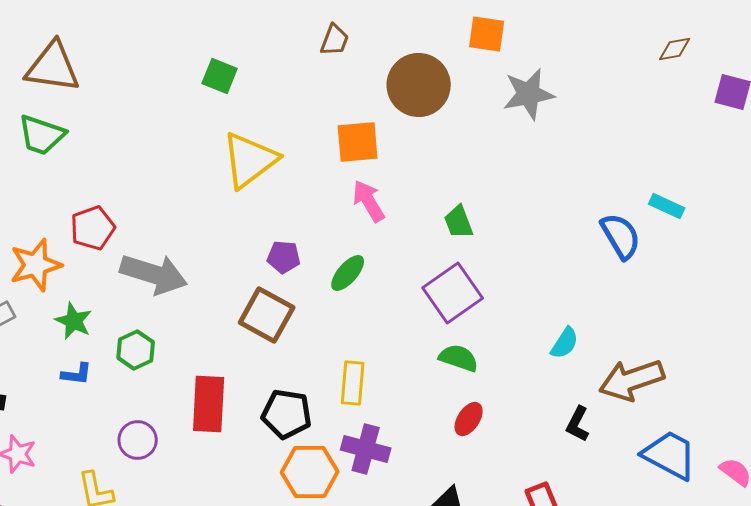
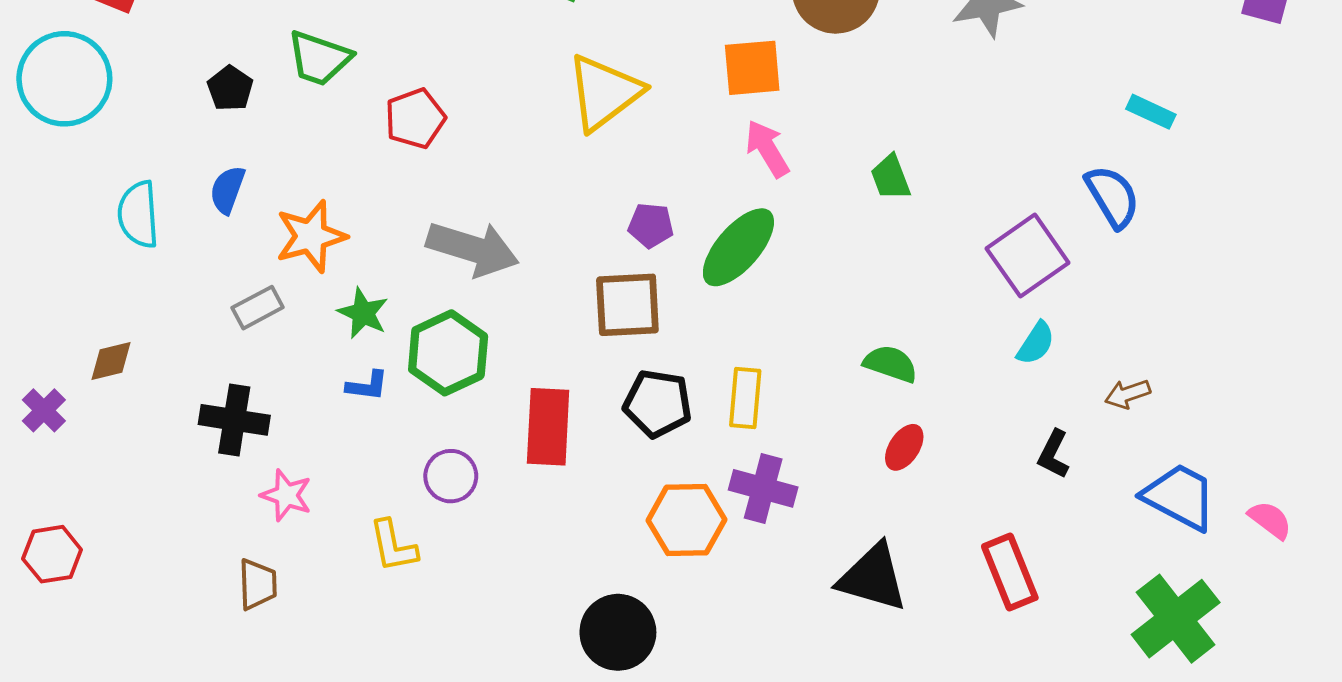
cyan rectangle: (667, 206) -> (1151, 112), moved
red pentagon: (93, 228) -> (415, 119), moved
green ellipse: (348, 273) -> (738, 247), size x1.6
purple square: (453, 293) -> (1028, 256), moved
brown square: (267, 315) -> (627, 305), turned -32
green hexagon: (136, 350) -> (448, 353), size x1.5
brown arrow: (632, 380) -> (1128, 394), size x0.5
black pentagon: (287, 414) -> (658, 403), moved

